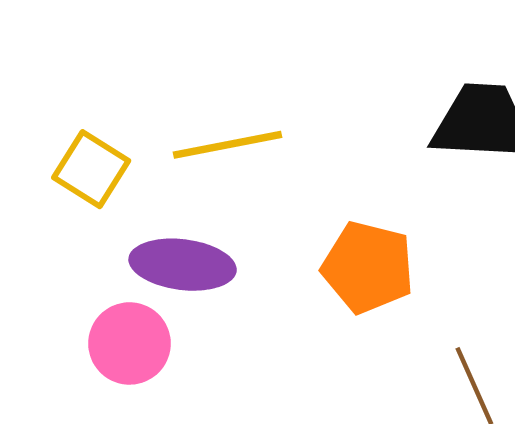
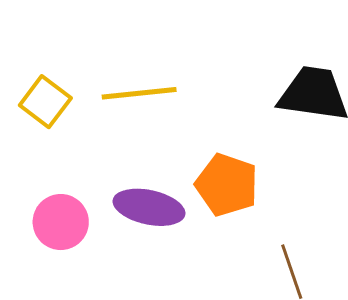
purple ellipse: (183, 265) -> (149, 207), moved

